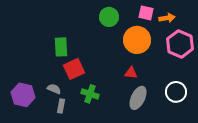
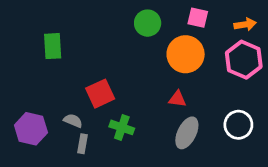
orange arrow: (167, 18) -> (245, 24), moved
green rectangle: (61, 47) -> (53, 46), moved

